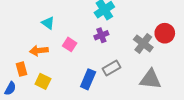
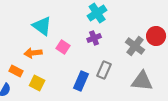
cyan triangle: (48, 23) -> (42, 26), size x1.5
gray rectangle: (112, 68) -> (104, 70), turned -36
orange rectangle: (21, 69) -> (16, 71), turned -48

